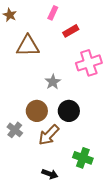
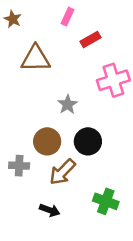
gray cross: (15, 130) -> (19, 166), turned -35
black arrow: (50, 174) -> (50, 210), moved

